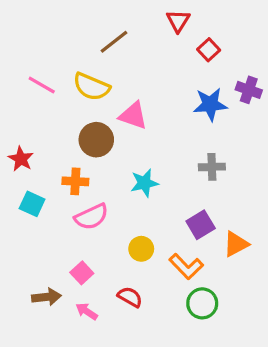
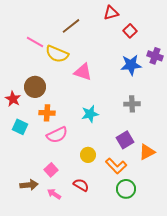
red triangle: (178, 21) -> (111, 13), turned 42
pink line: (42, 85) -> (35, 42), moved
brown circle: (96, 140) -> (35, 87), moved

